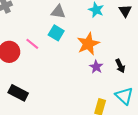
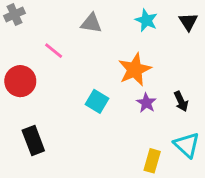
cyan square: (56, 33) -> (97, 101), moved
pink line: (32, 44) -> (54, 51), moved
black rectangle: (18, 93) -> (33, 141), turned 42

